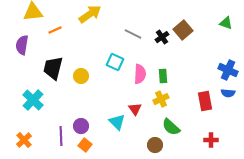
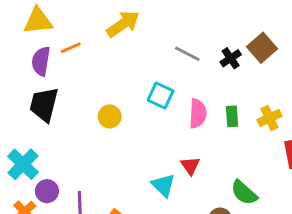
purple semicircle: (22, 45) -> (41, 61), moved
black trapezoid: (53, 68) -> (44, 105), moved
yellow cross: (161, 99) -> (269, 118), moved
cyan cross: (33, 100) -> (23, 164), moved
purple circle: (81, 126) -> (47, 191), moved

